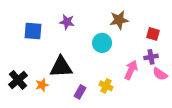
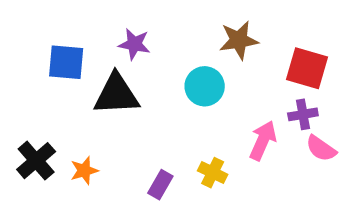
red square: (153, 34) -> (307, 68), size x1.5
black triangle: (61, 67) -> (116, 94), moved

